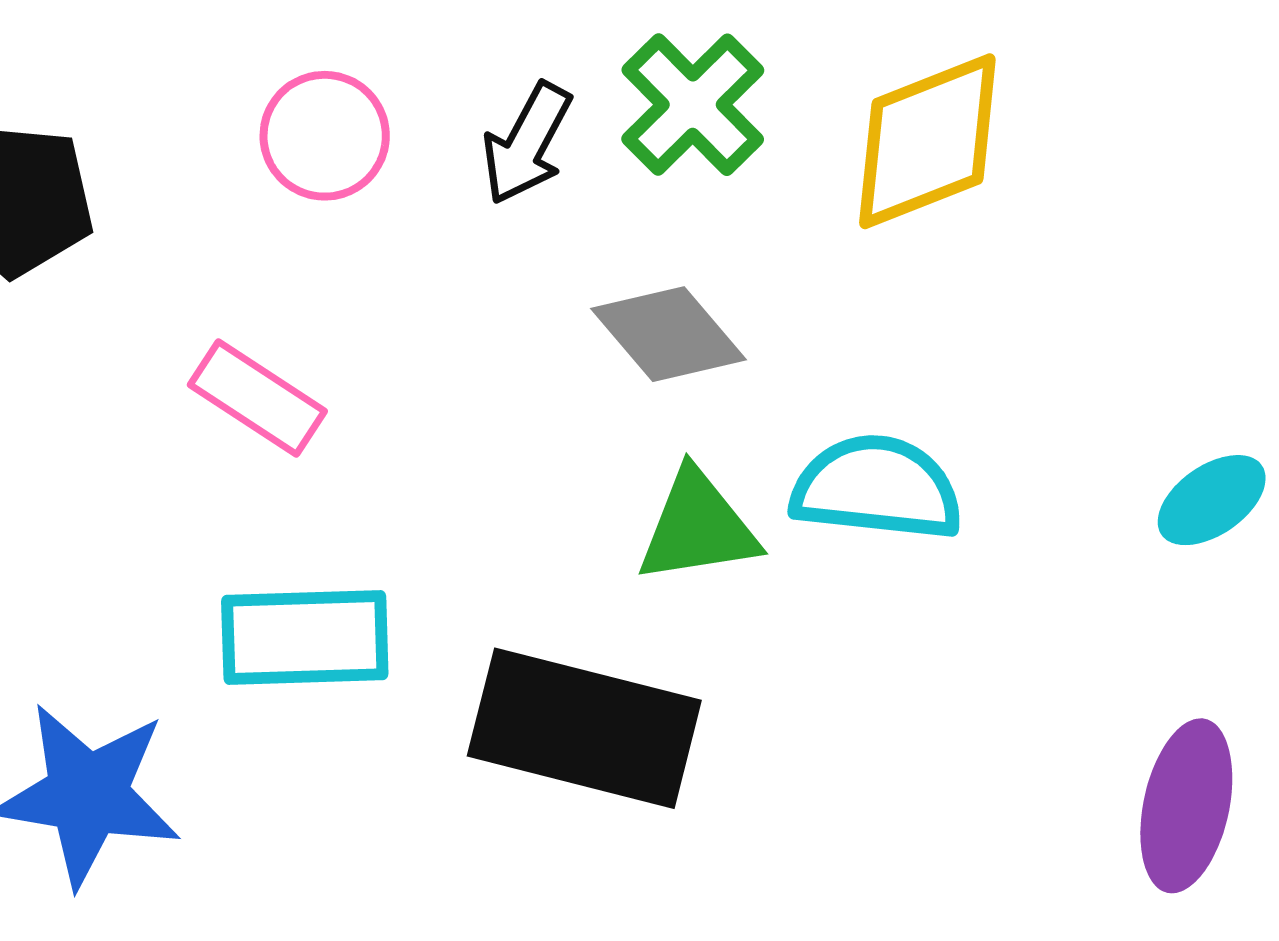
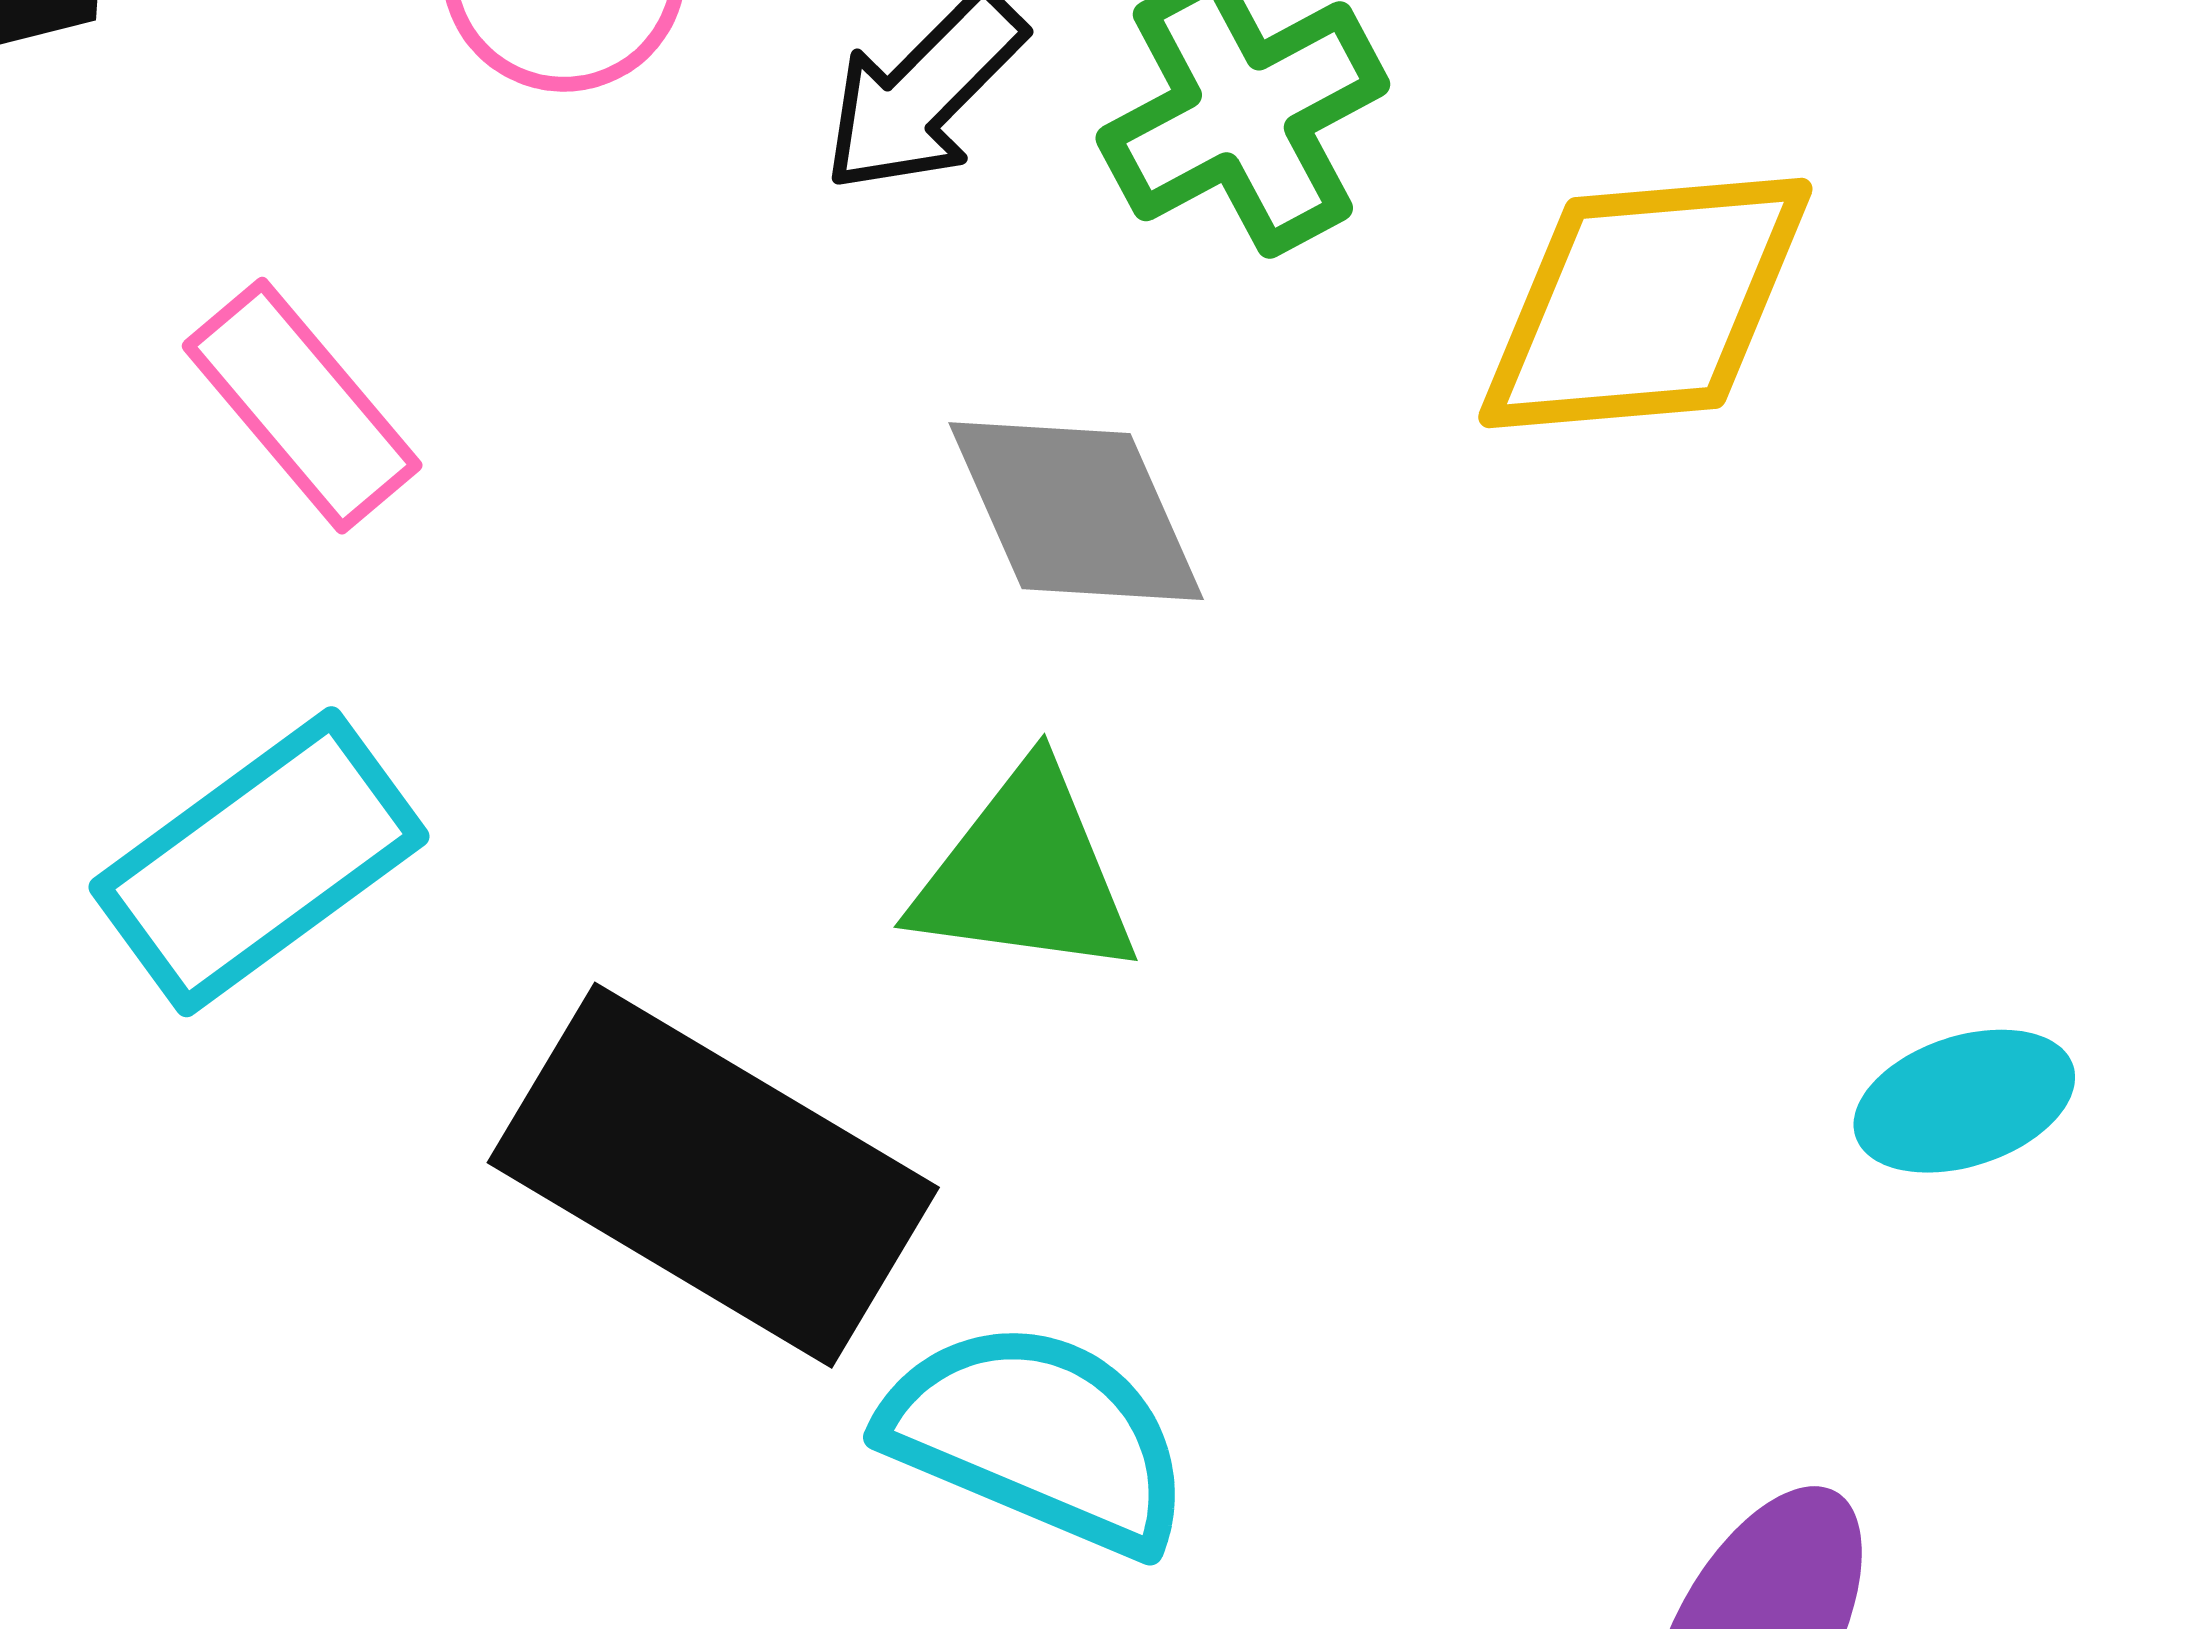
cyan semicircle: (877, 488) -> (1038, 1437), moved
cyan rectangle: (305, 637) -> (259, 862), turned -51

